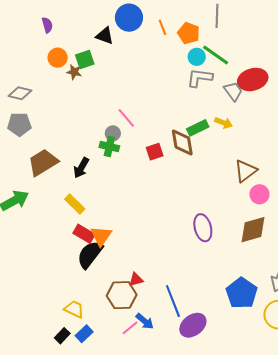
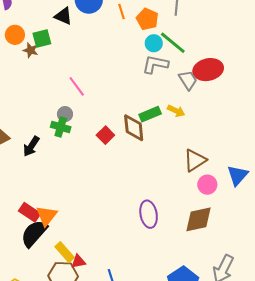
pink line: (126, 118) -> (77, 86), moved
red square: (155, 152) -> (105, 135), turned -30
yellow rectangle: (75, 204) -> (65, 252), moved

